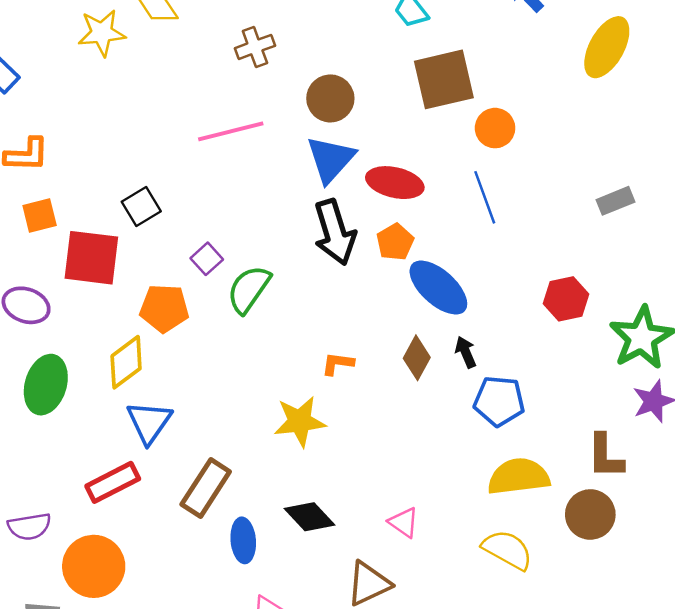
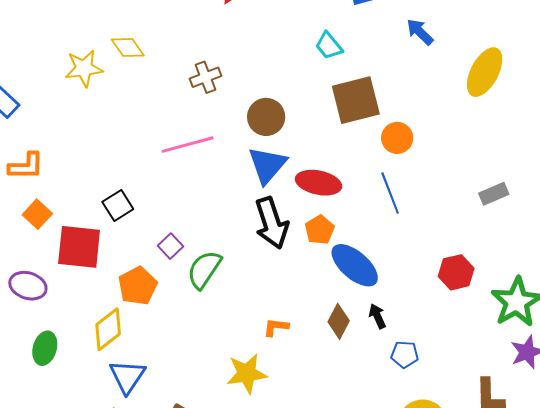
orange square: (40, 216) -> (37, 214), turned -32
orange pentagon: (164, 308) -> (138, 286), turned -30
green ellipse: (46, 385) -> (45, 348), size x0.7
blue pentagon: (499, 401) -> (405, 354), size x0.7

